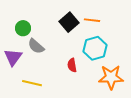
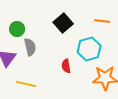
orange line: (92, 20) -> (102, 21), moved
gray semicircle: (36, 46) -> (30, 47), turned -144

